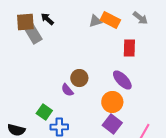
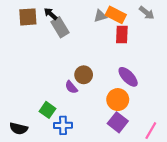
gray rectangle: (33, 34) -> (60, 27), moved
red rectangle: (129, 48) -> (122, 35), moved

